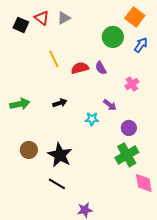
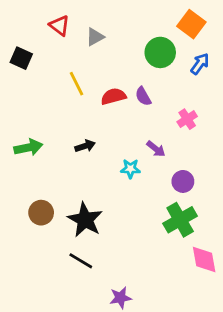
gray triangle: (64, 18) -> (95, 37), moved
black square: (21, 25) -> (21, 58), moved

